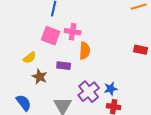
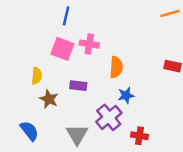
orange semicircle: (85, 51) -> (116, 67), moved
yellow semicircle: (30, 58) -> (37, 76), turned -48
blue star: (111, 89) -> (126, 95), moved

